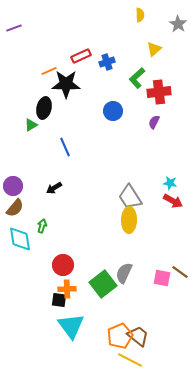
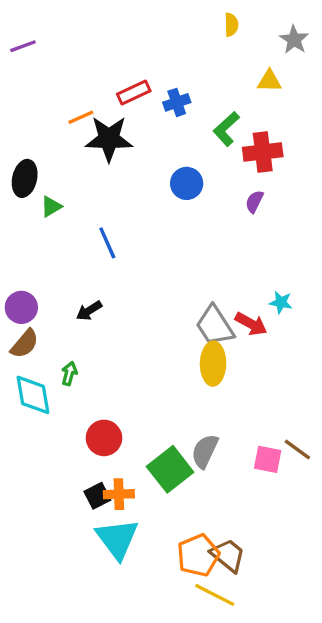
yellow triangle: (154, 49) -> (269, 81), moved, turned 42
black ellipse: (44, 108) -> (25, 178), moved
red arrow: (173, 201) -> (251, 324), moved
orange cross: (67, 289) -> (119, 494), moved
black square: (59, 300) -> (97, 496), turned -35

